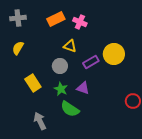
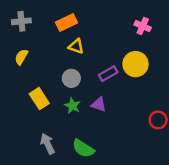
pink cross: (80, 22) -> (143, 26), moved
yellow triangle: (70, 46) -> (76, 46), moved
green semicircle: (70, 109) -> (83, 148), moved

